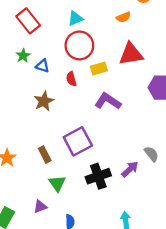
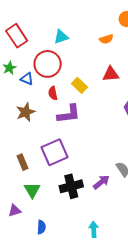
red circle: (79, 45) -> (48, 64), moved
red triangle: (131, 54) -> (111, 74), size x0.7
yellow rectangle: (99, 68) -> (80, 85), turned 56
purple L-shape: (108, 101) -> (69, 114), moved, turned 135

